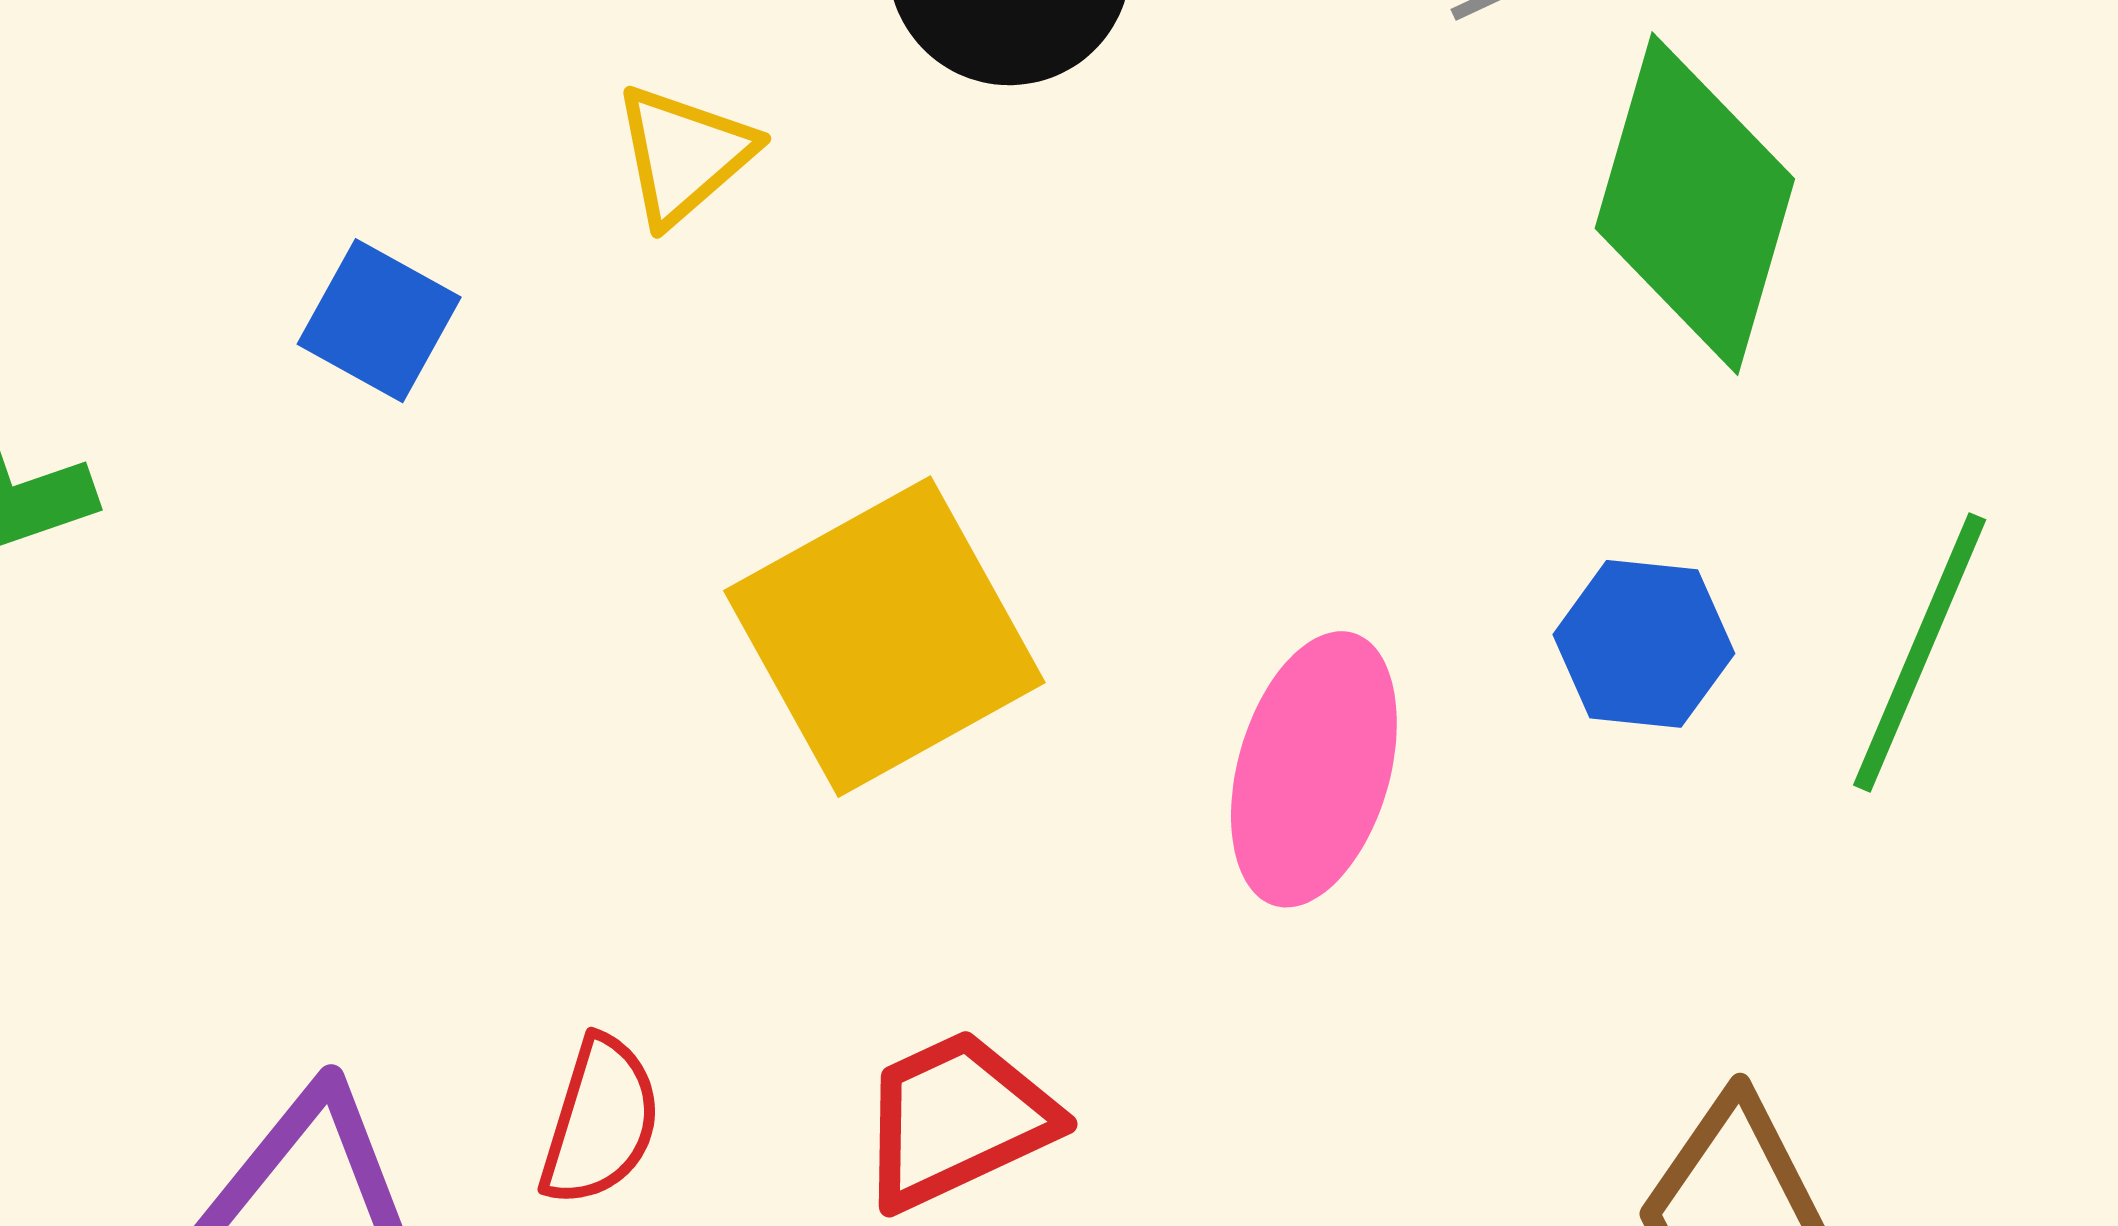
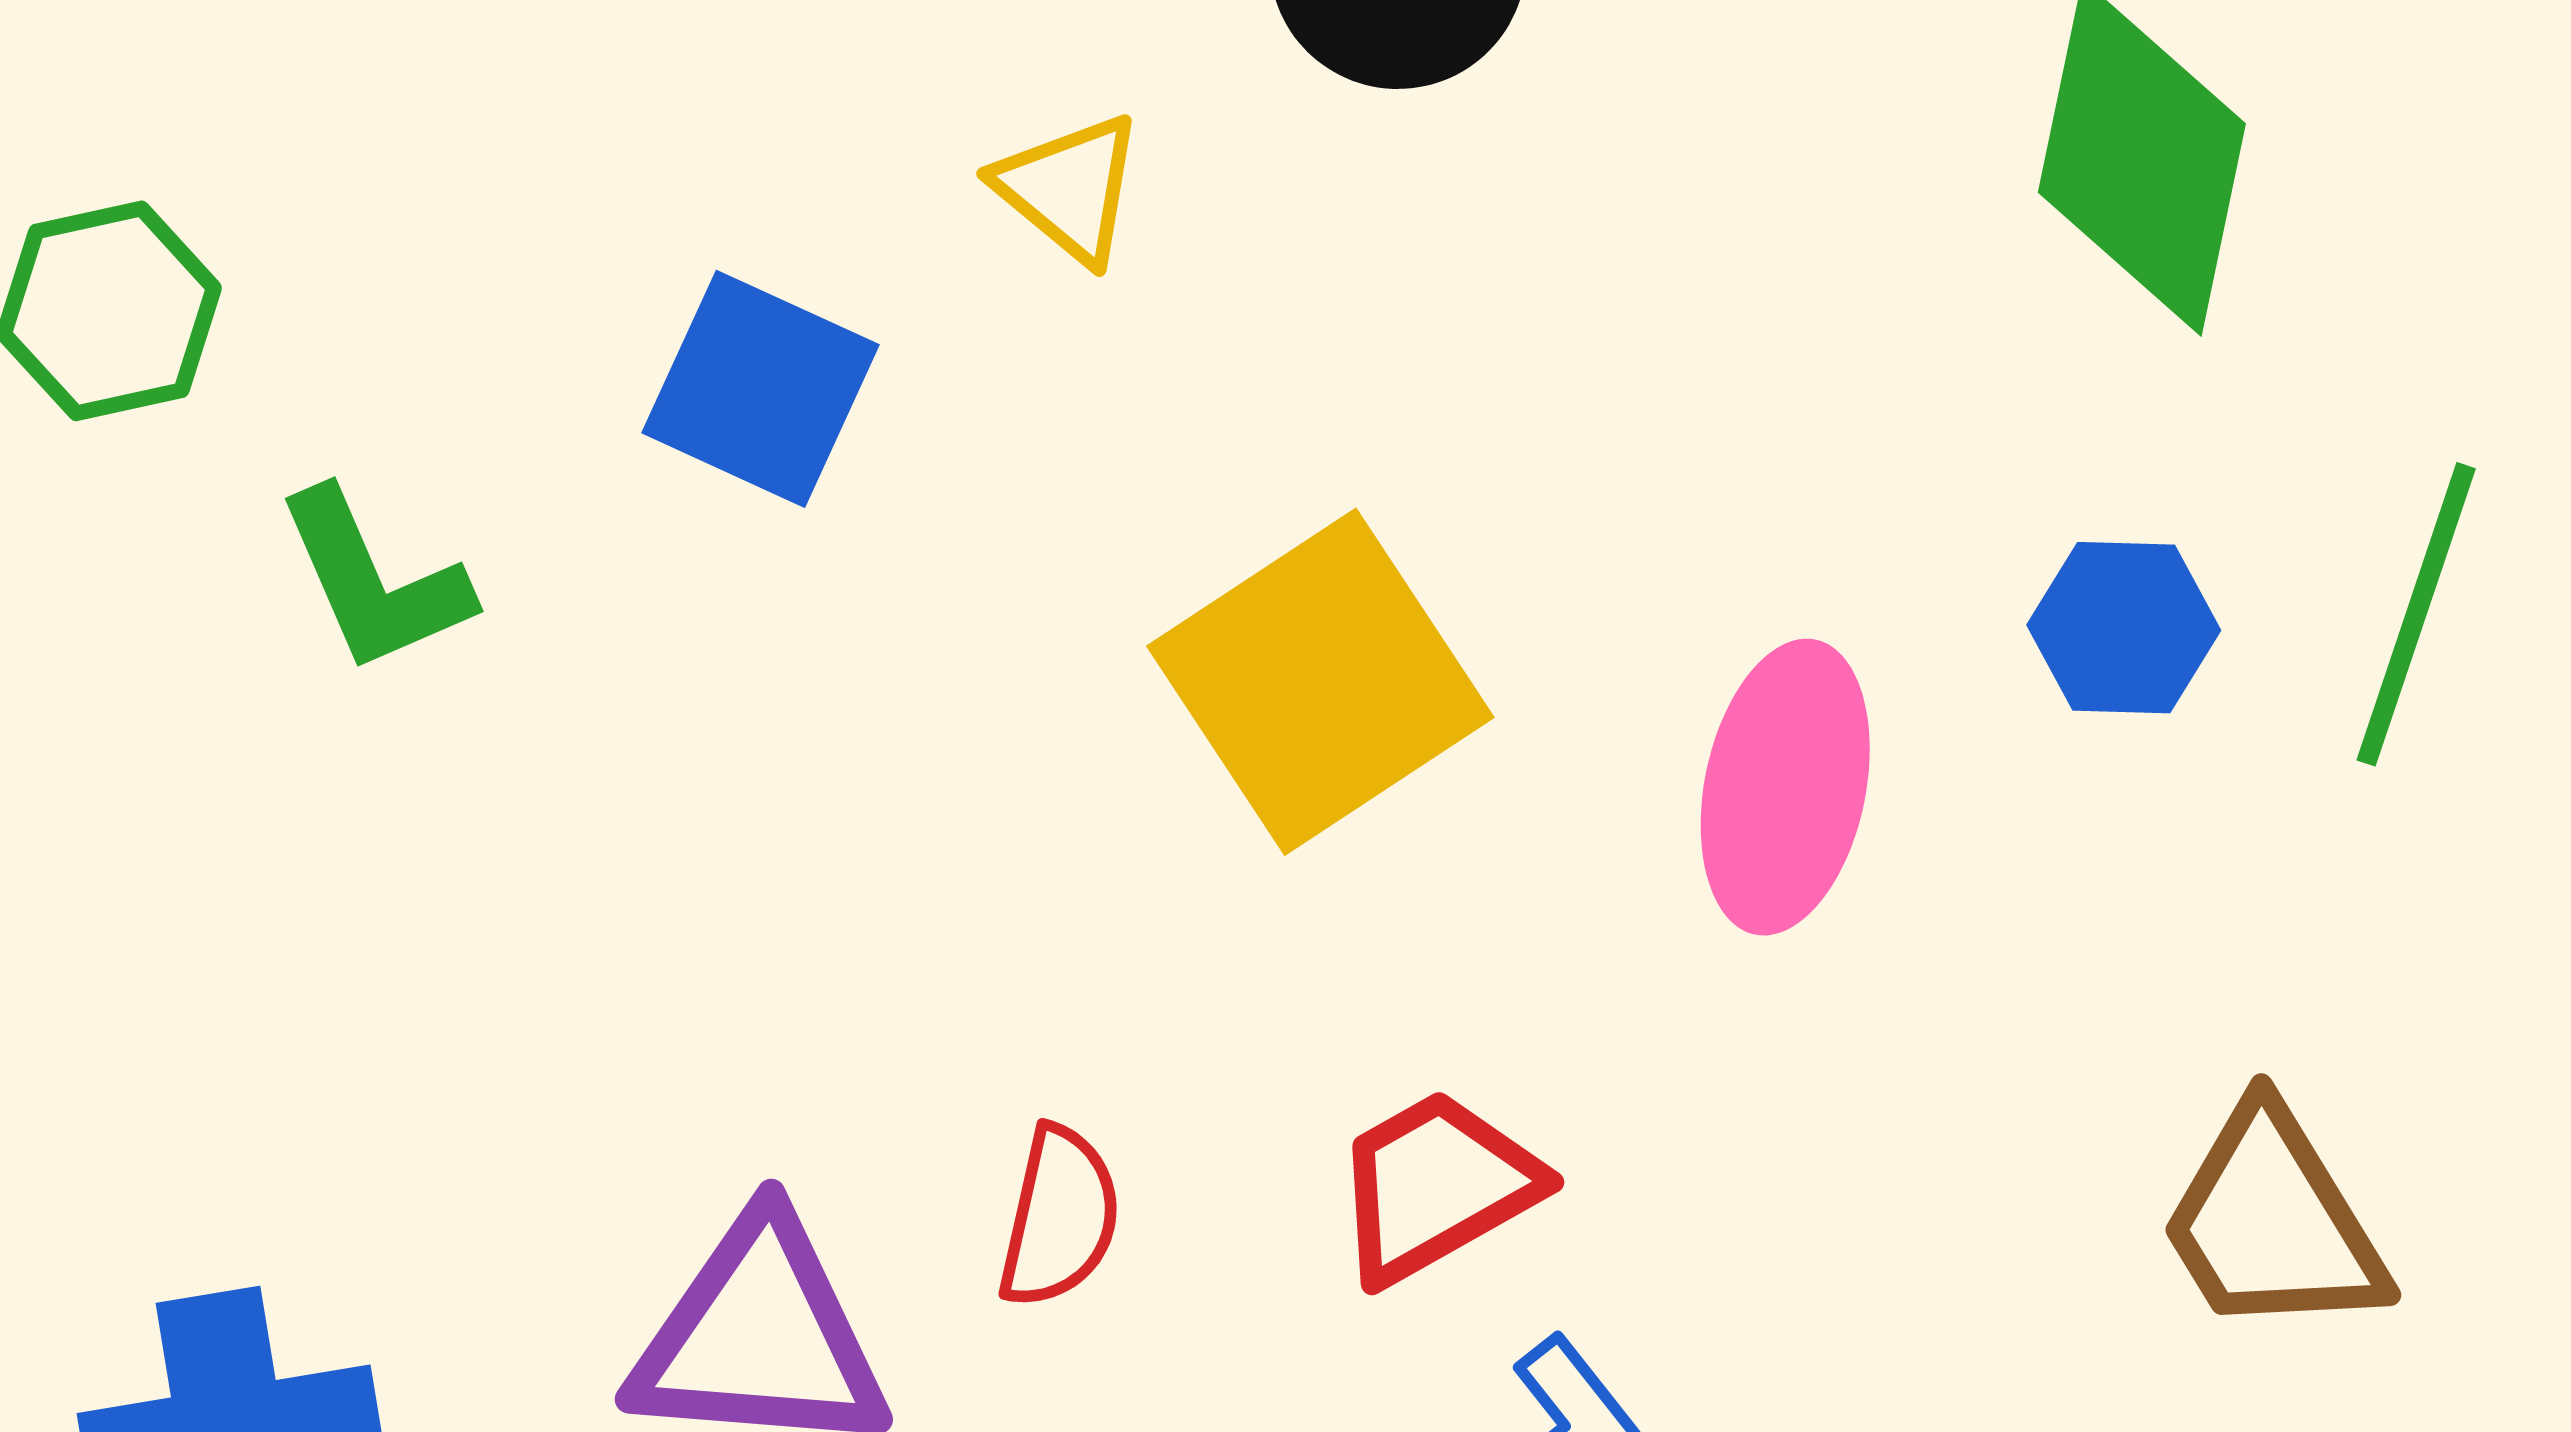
yellow triangle: (684, 154) -> (1069, 188), turned -35
blue square: (379, 321) -> (761, 389), size x1.4

